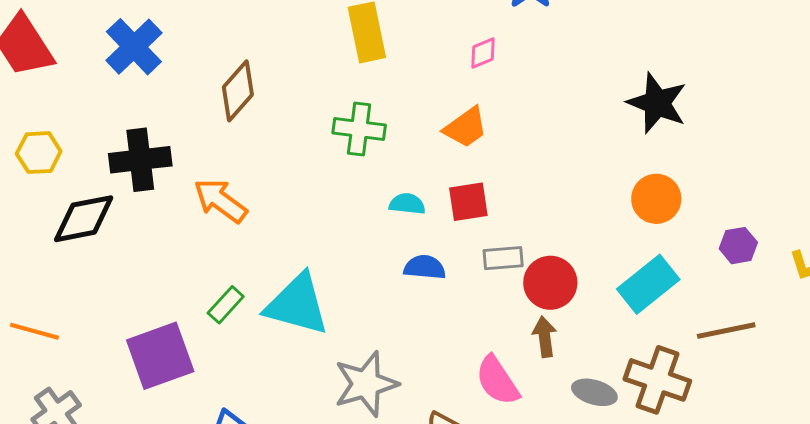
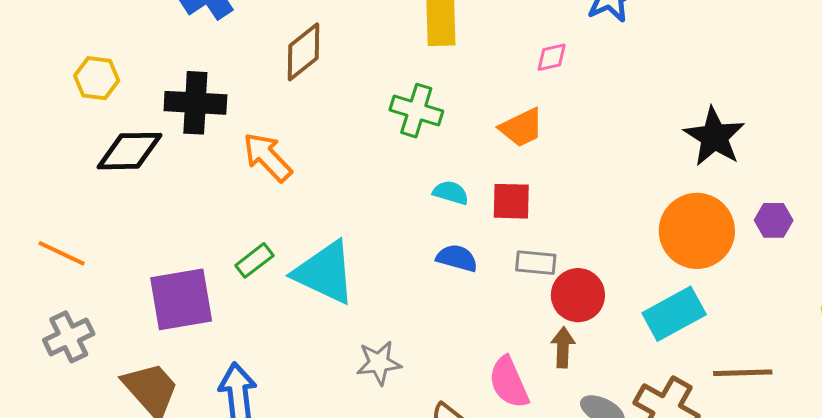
orange circle: (656, 199) -> (697, 231), size x1.5
purple hexagon: (738, 246) -> (774, 220), moved
gray star: (366, 384) -> (379, 363), size x0.7

